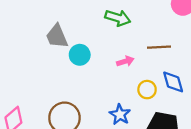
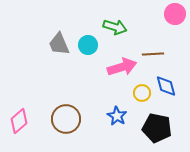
cyan circle: (80, 55) -> (88, 45), moved
pink arrow: (125, 61) -> (122, 67), size x1.8

